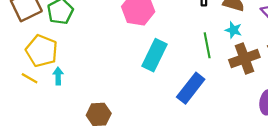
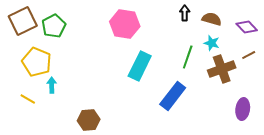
green line: (207, 45) -> (188, 57), turned 30
yellow line: (30, 78) -> (28, 99), moved

